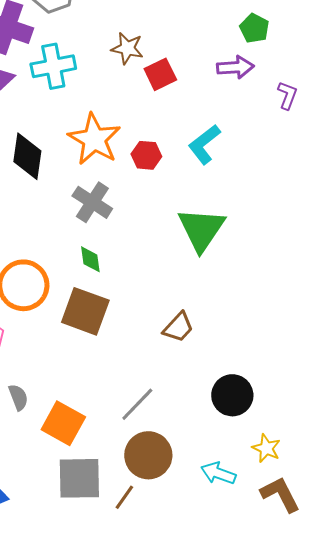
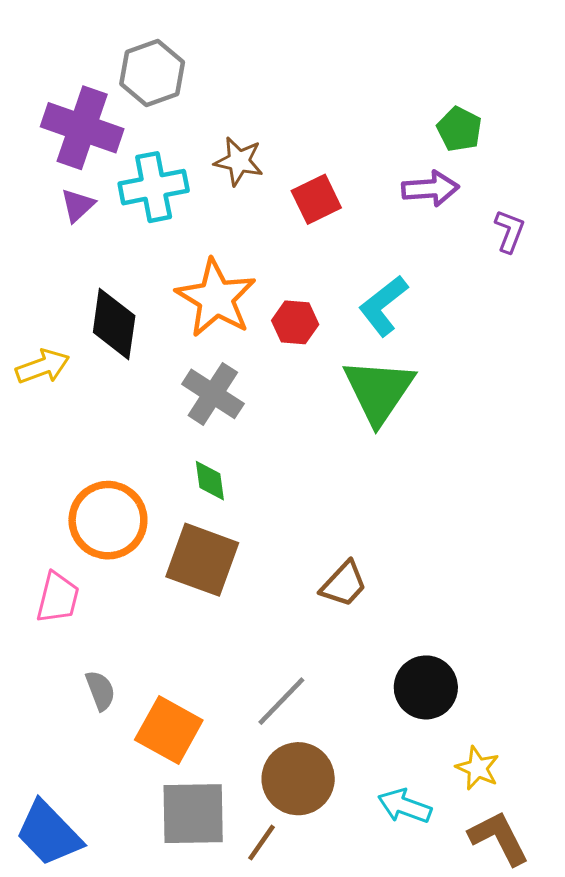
brown star: (127, 48) -> (239, 161), moved
green triangle: (201, 229) -> (379, 391), moved

